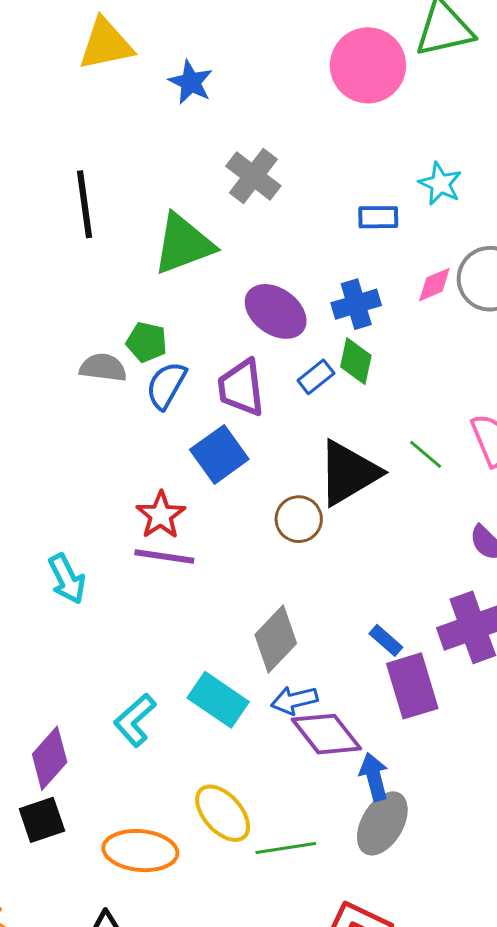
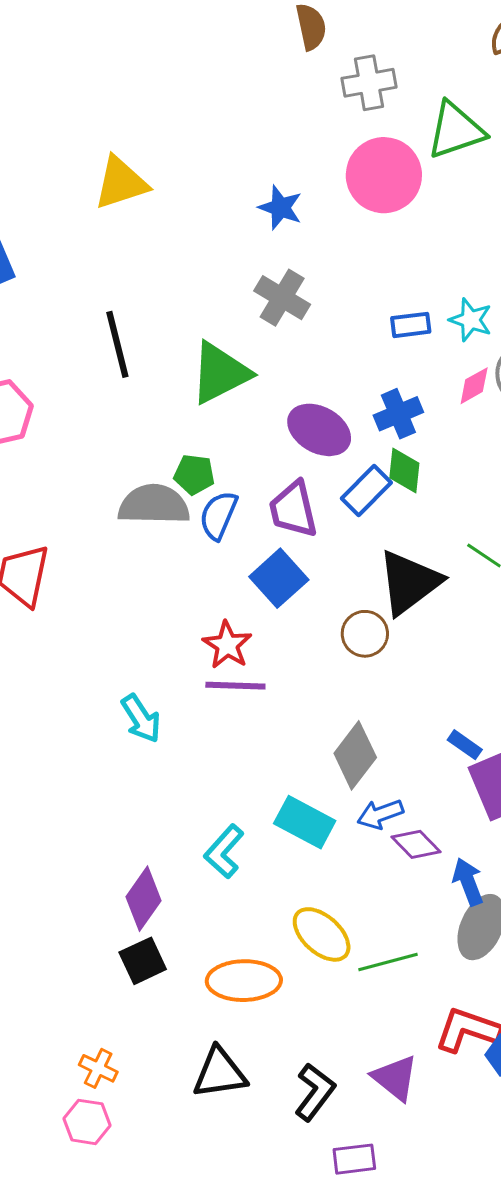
blue star: (191, 82) -> (280, 208), moved
cyan star: (440, 184) -> (471, 320), moved
gray semicircle: (103, 368) -> (154, 505), size x1.5
blue rectangle: (316, 377) -> (366, 490), size x1.4
purple diamond: (326, 734) -> (416, 844), size x0.7

